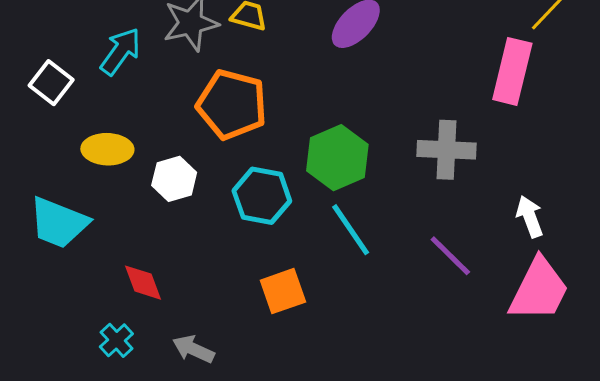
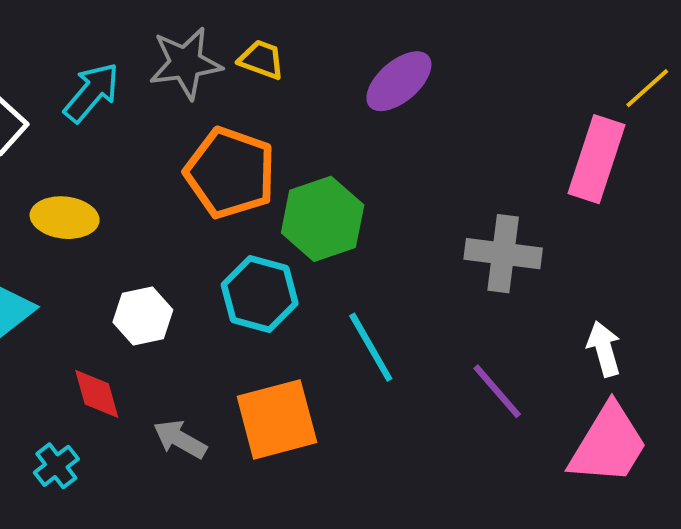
green hexagon: (337, 158) -> (323, 219), moved
white hexagon: (174, 179) -> (143, 316), moved
orange square: (283, 291) -> (277, 419), size x1.4
gray arrow: (193, 349) -> (180, 439), moved

